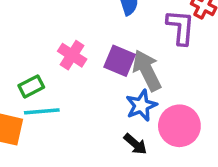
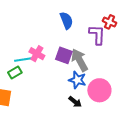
blue star: (141, 105) -> (77, 80), turned -30
cyan line: (42, 111) -> (24, 59), moved

